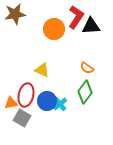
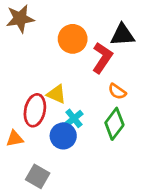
red L-shape: (76, 17) -> (102, 58), moved
red ellipse: (26, 95) -> (35, 110), moved
cyan cross: (60, 104) -> (74, 118), moved
gray square: (22, 118) -> (38, 176), moved

